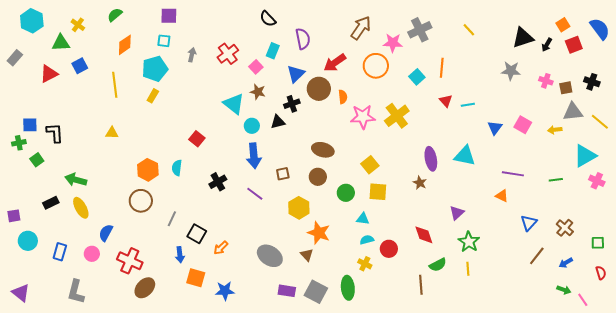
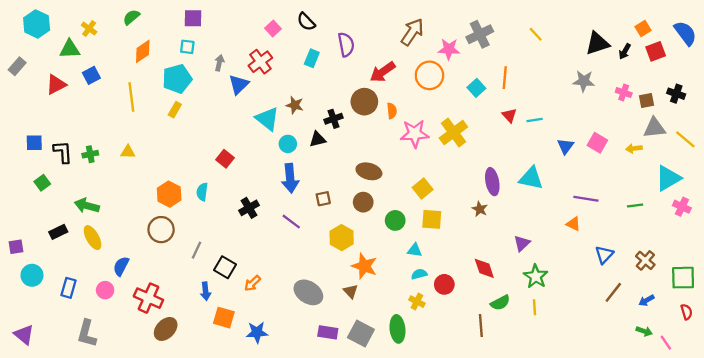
pink square: (256, 67) -> (273, 29), moved
blue triangle: (296, 74) -> (239, 85), moved
green cross: (19, 143) -> (90, 154), moved
green square: (598, 243) -> (683, 278), size x1.6

